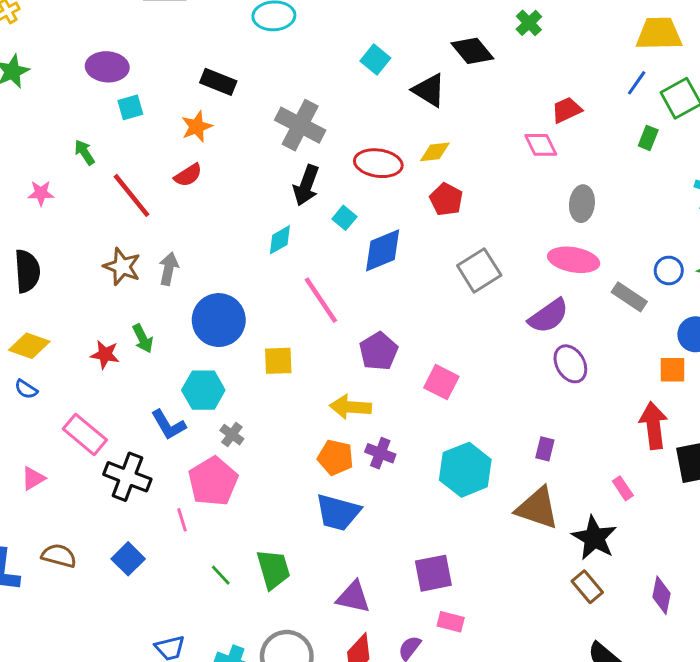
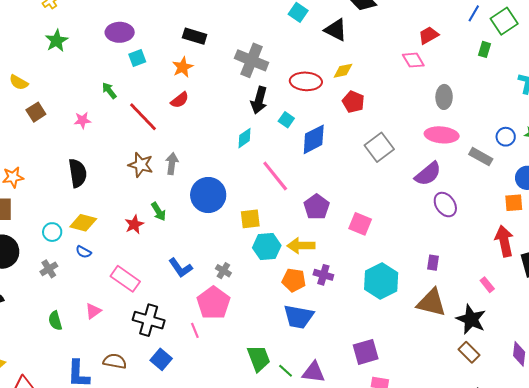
red star: (105, 355) -> (134, 224), turned -30
cyan hexagon: (203, 390) -> (267, 247), moved
black cross: (127, 477) -> (149, 320), moved
green line: (221, 575) -> (286, 371), moved

